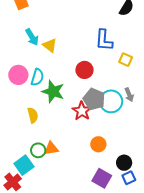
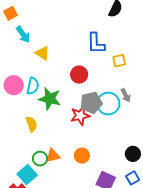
cyan arrow: (32, 37) -> (23, 34), moved
yellow square: (126, 60) -> (119, 61), turned -32
gray pentagon: (94, 99) -> (91, 103), turned -30
red star: (82, 111) -> (80, 116), turned 30
orange circle: (98, 144) -> (82, 156), moved
black circle: (124, 163) -> (133, 154), moved

